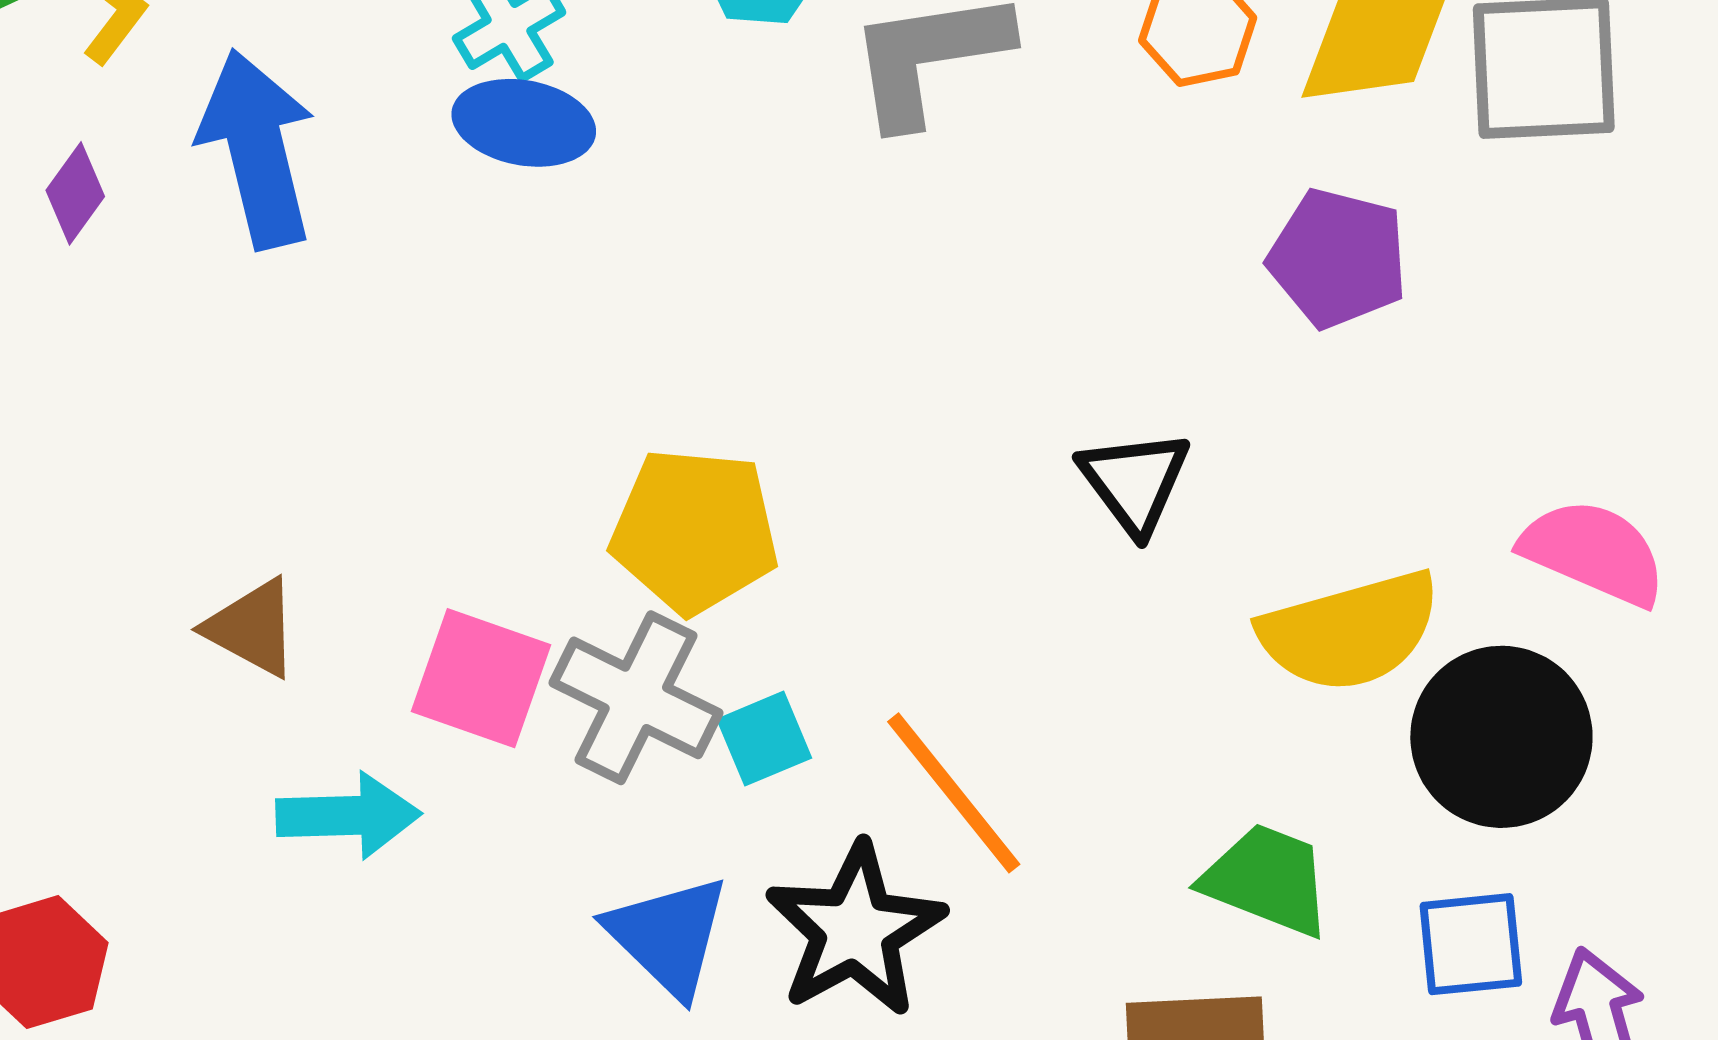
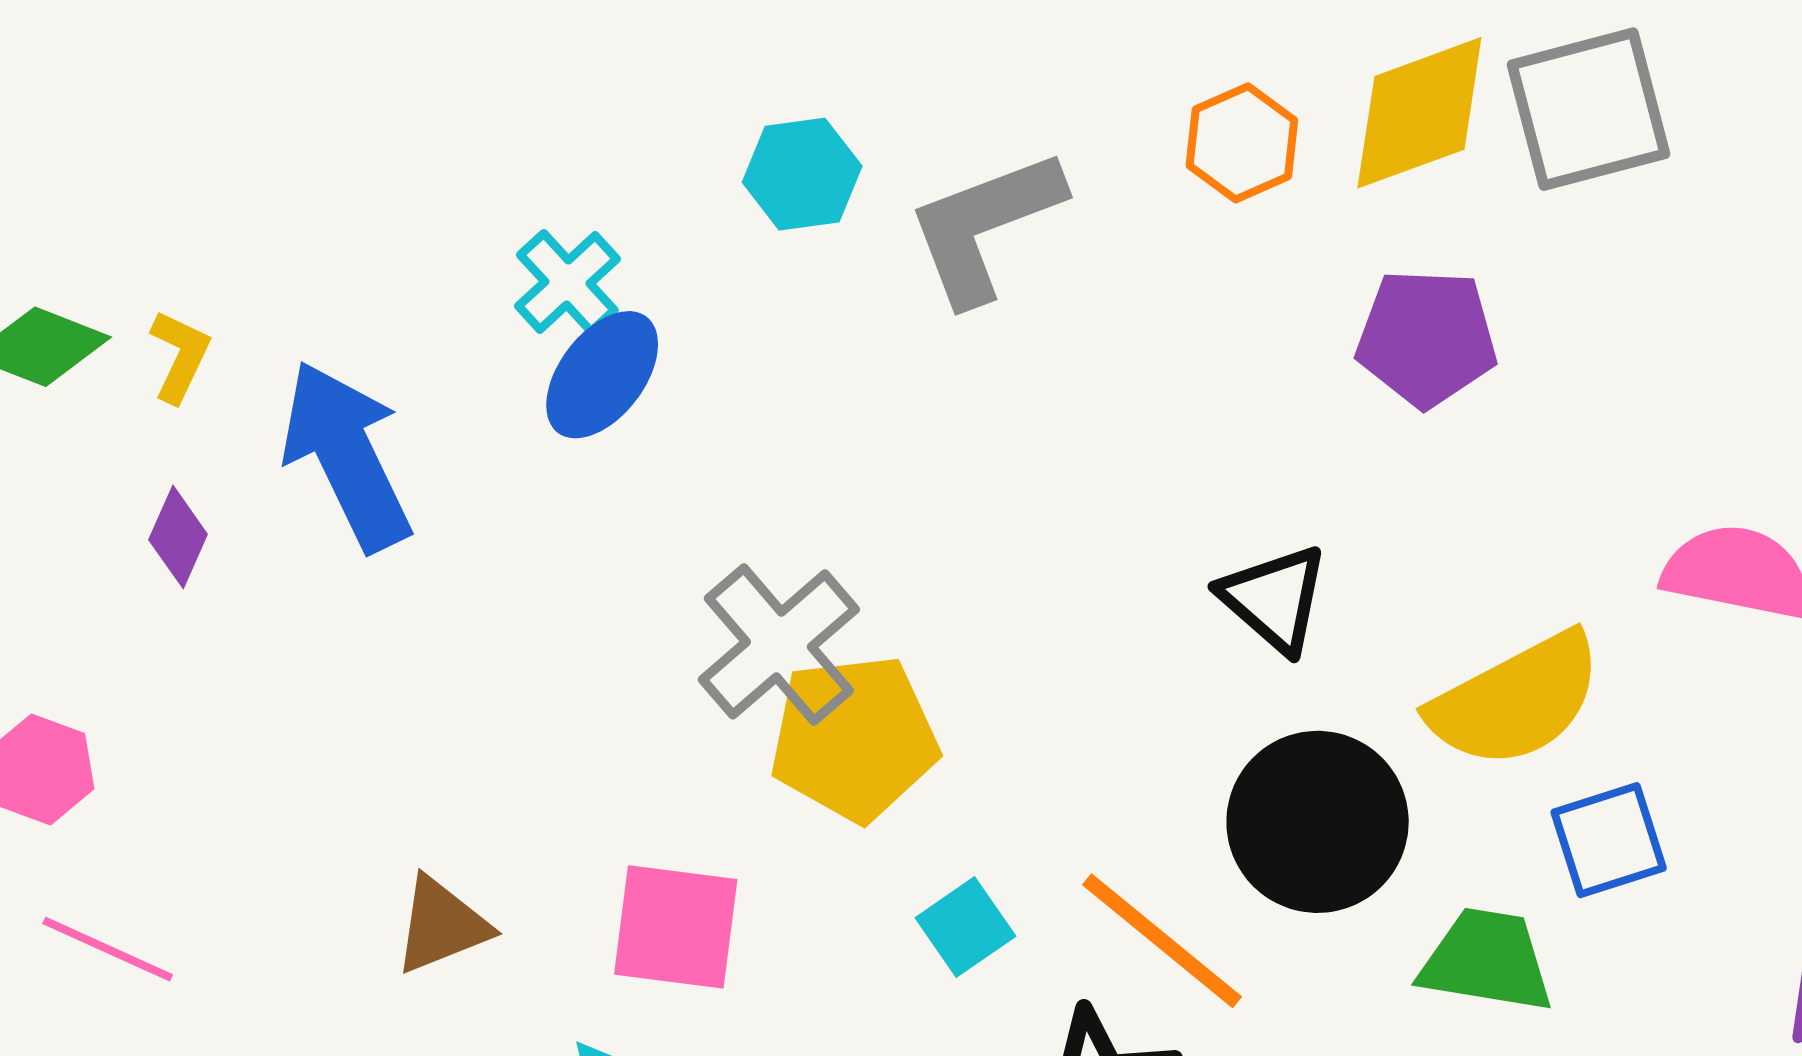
blue ellipse: (524, 123) -> (602, 375), turned -51
brown triangle: (252, 628) -> (441, 925), turned -38
gray cross: (636, 698) -> (779, 644), moved, turned 35
black circle: (1501, 737) -> (1318, 822), moved
blue square: (1471, 944) -> (1609, 840), moved

